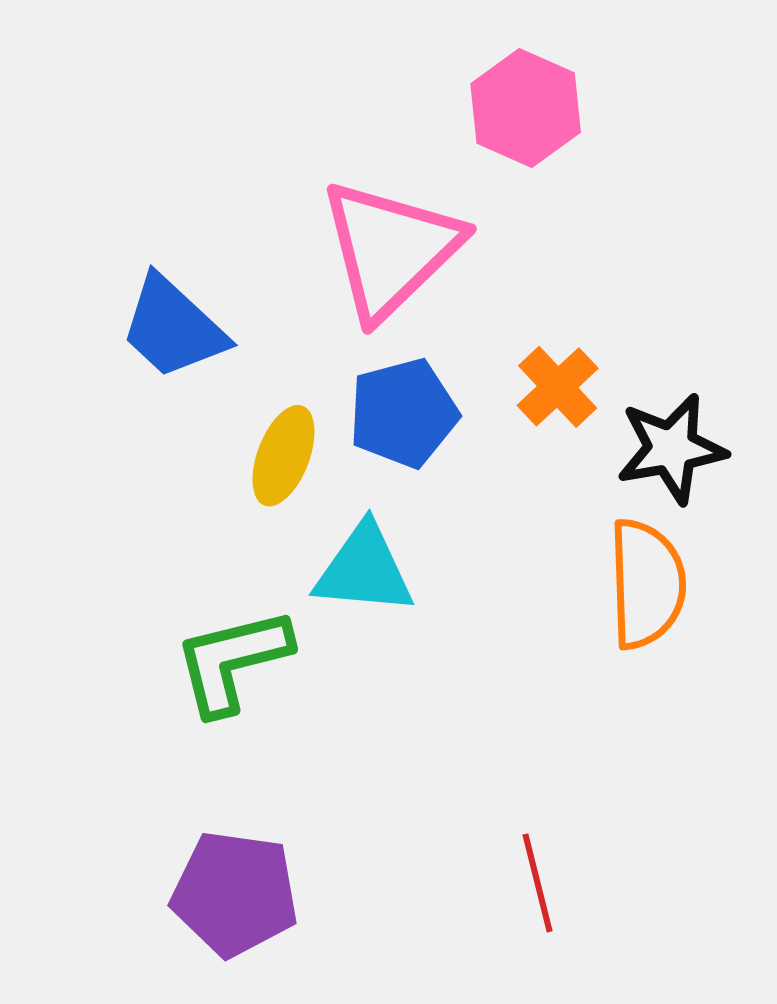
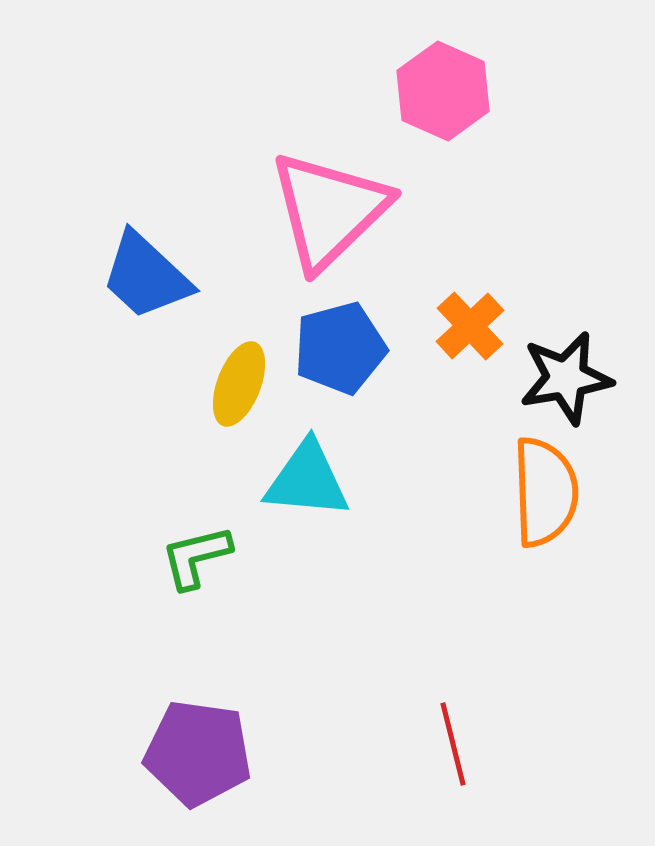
green L-shape: (232, 661) -> (196, 557), size x0.7

